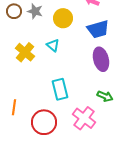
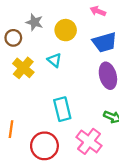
brown circle: (14, 11) -> (13, 38), moved

